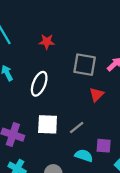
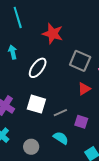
red star: (47, 42) -> (53, 34), size x1.5
purple square: (104, 146) -> (81, 122), moved

